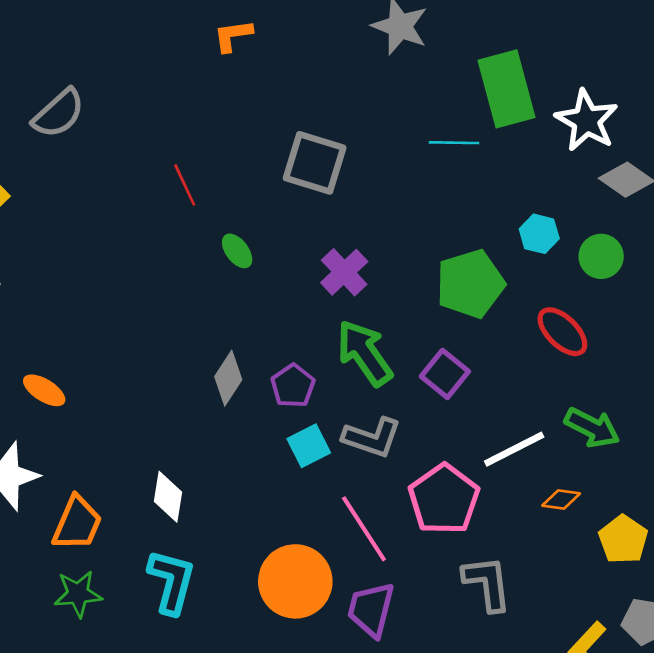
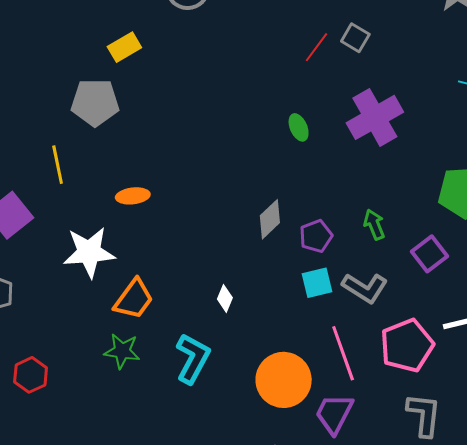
gray square: (315, 163) -> (355, 38), moved, size x0.6
red line: (185, 185) -> (317, 47), moved, turned 48
purple cross: (344, 272) -> (375, 117), moved, size x1.5
green arrow: (365, 353) -> (374, 224), size x0.6
orange ellipse: (44, 390) -> (133, 196), turned -52
white diamond: (168, 497) -> (225, 298), moved, size x0.7

